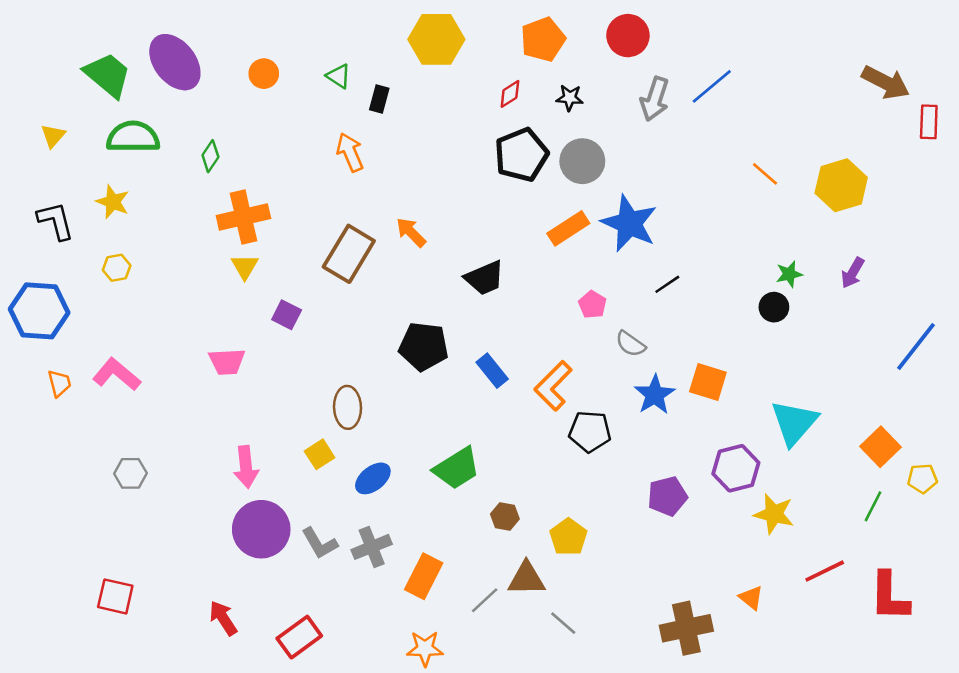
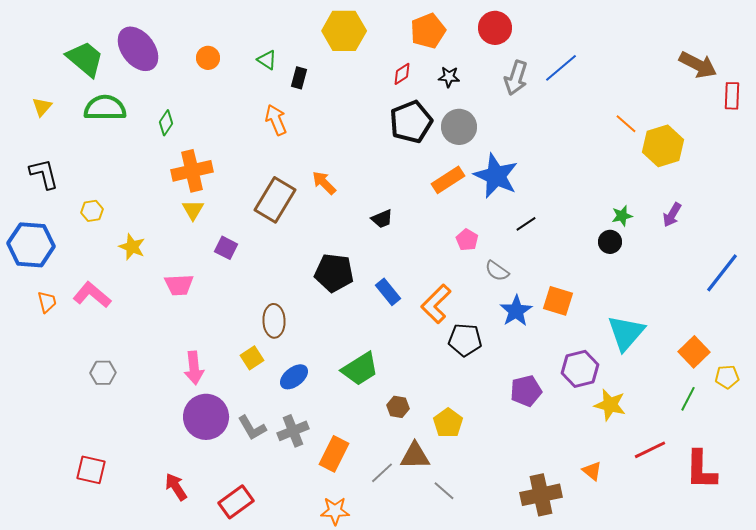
orange line: (765, 174) -> (626, 124), moved
yellow star: (113, 202) -> (132, 247), moved
black trapezoid: (485, 278) -> (382, 219), size x0.7

